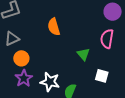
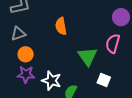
green triangle: (83, 54) -> (88, 56), size x1.5
purple star: (24, 78) -> (26, 74), turned 30

